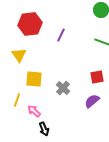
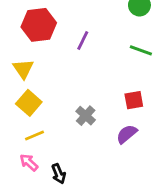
yellow square: (34, 79) -> (29, 103), moved, turned 36
yellow line: (17, 100) -> (35, 135), moved, turned 48
pink arrow: (34, 111) -> (29, 162), moved

